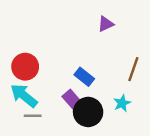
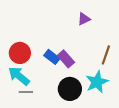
blue rectangle: (84, 77) -> (52, 57), moved
purple rectangle: (73, 101) -> (66, 59), moved
cyan star: (122, 103) -> (97, 82), size x1.6

